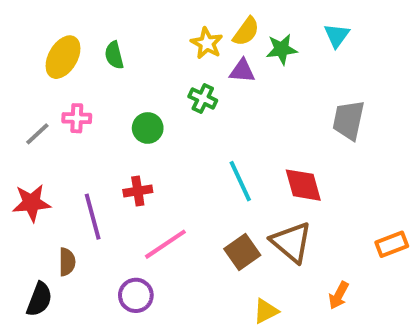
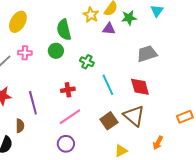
green semicircle: (114, 55) -> (64, 30), moved, size x1.5
green cross: (203, 98) -> (87, 62), moved
gray trapezoid: (349, 120) -> (147, 54), moved, turned 60
green circle: (148, 128) -> (56, 51), moved
red cross: (138, 191) -> (68, 90), moved
purple circle: (136, 295) -> (66, 144), moved

